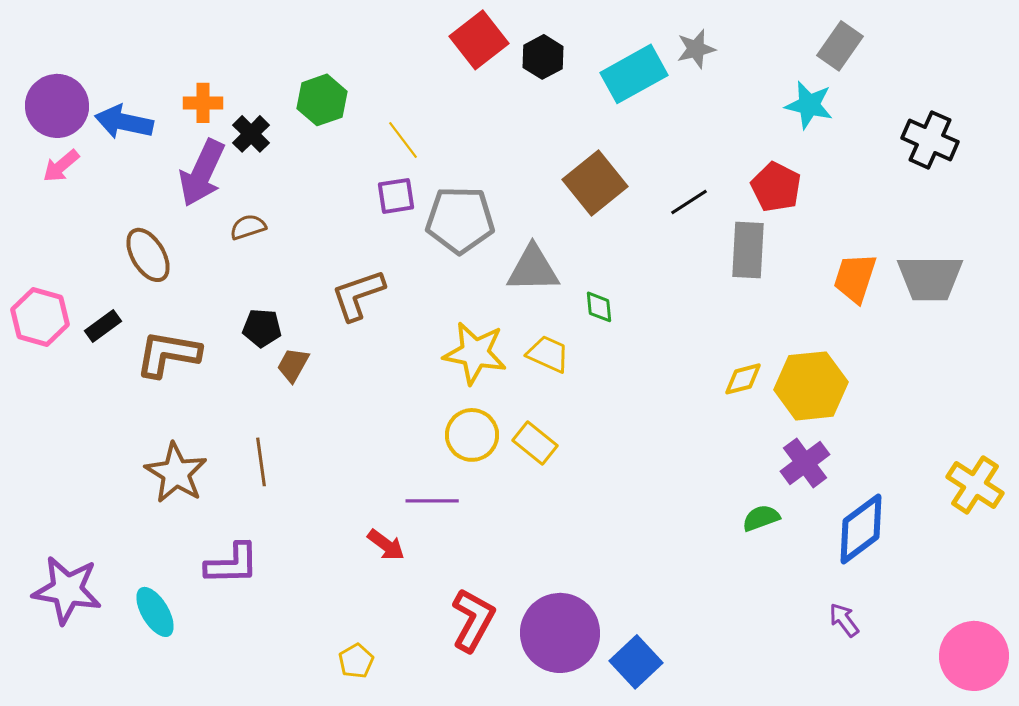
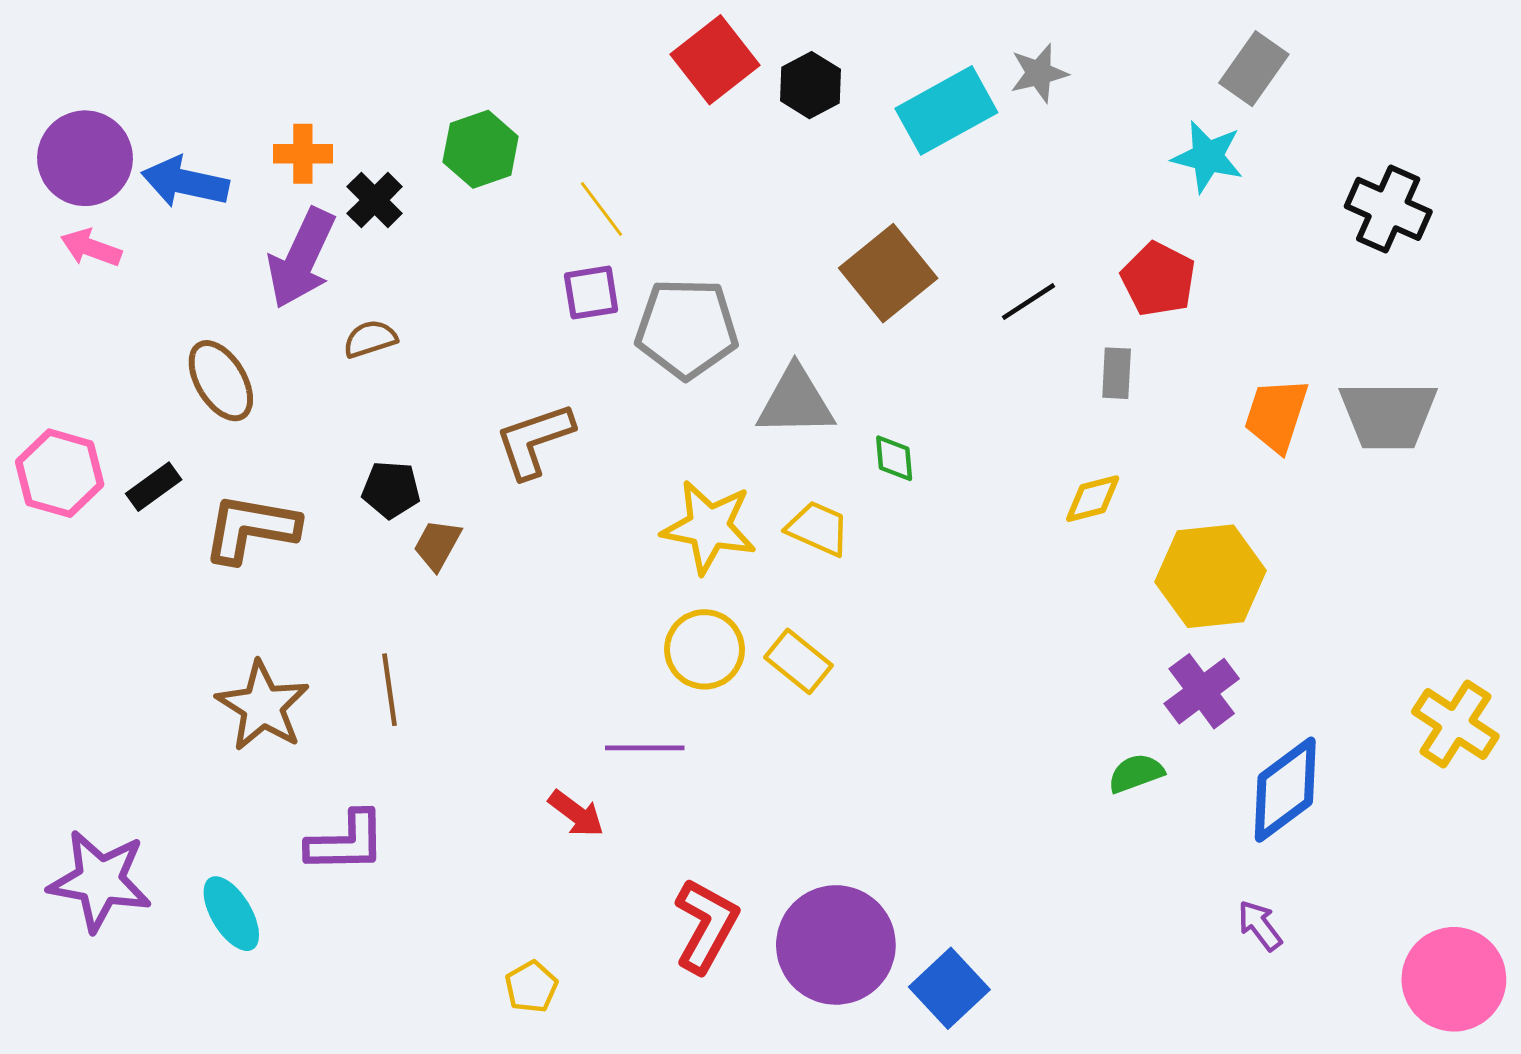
pink arrow: (61, 166) -> (91, 248), turned 60
gray rectangle: (748, 250) -> (1117, 373), size x0.6
yellow diamond: (743, 379) -> (1093, 499), moved

